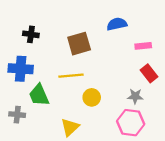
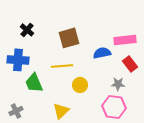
blue semicircle: (117, 24) -> (102, 53), moved
black cross: (31, 34) -> (27, 30), turned 32
pink rectangle: (143, 46) -> (125, 40), size x1.5
gray cross: (17, 115) -> (16, 111), moved, turned -32

